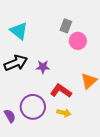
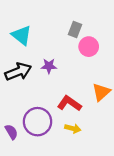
purple star: (43, 67) -> (49, 66), moved

